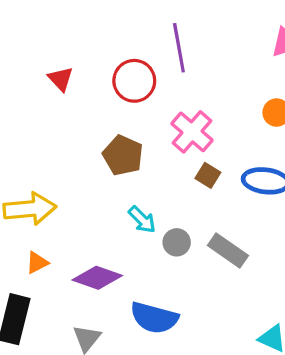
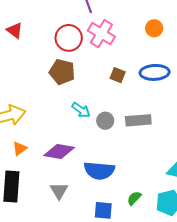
red circle: (134, 81) -> (69, 38), moved
pink cross: (192, 132) -> (101, 34), moved
gray rectangle: (228, 251) -> (138, 120), turned -30

